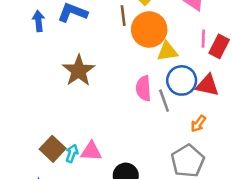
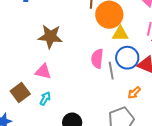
brown star: (79, 71) -> (50, 37), turned 30
pink triangle: (91, 151) -> (43, 72), moved
cyan arrow: (72, 153) -> (45, 99), moved

